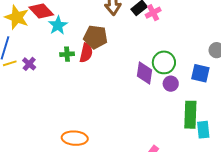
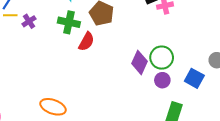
red semicircle: (86, 53) -> (86, 42), moved
green cross: (67, 54) -> (69, 22), size x1.5

